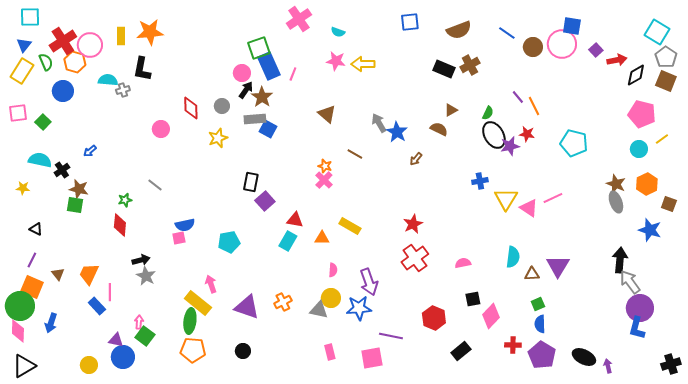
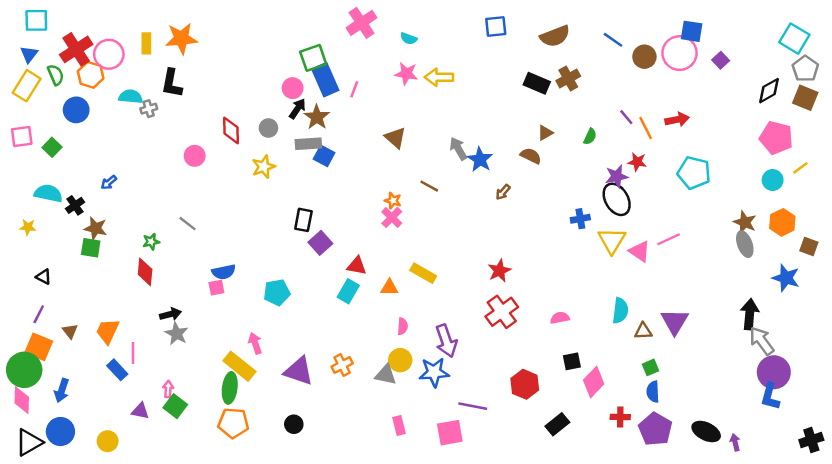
red arrow: (617, 60) -> (677, 120), moved
black ellipse: (494, 135) -> (617, 199), moved
blue circle: (123, 357) -> (60, 432), moved

